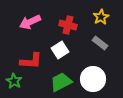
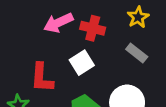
pink arrow: (30, 22) -> (58, 23), moved
red L-shape: (31, 61) -> (42, 78), turned 90

